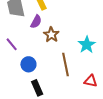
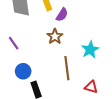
purple semicircle: (36, 22) -> (62, 15), moved
blue circle: (28, 64) -> (23, 71), moved

